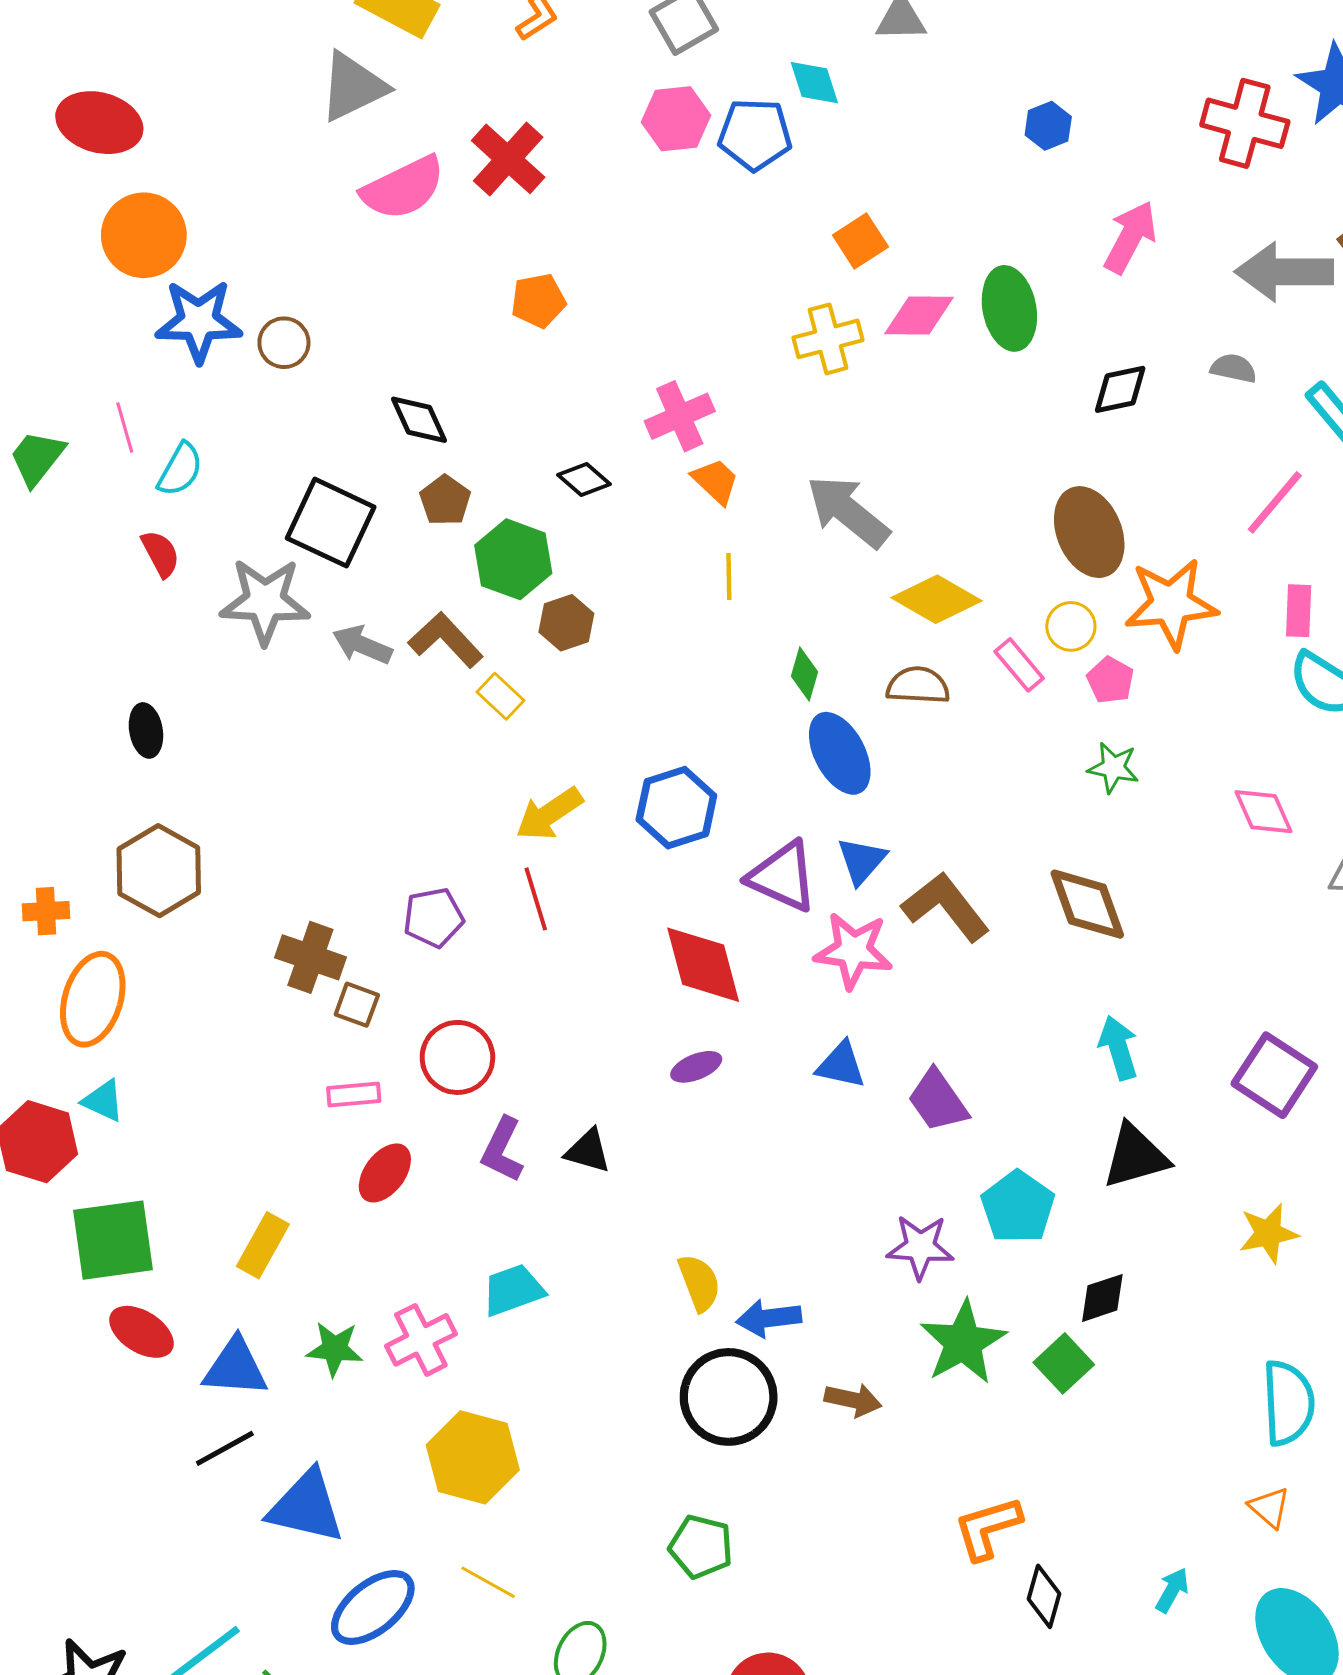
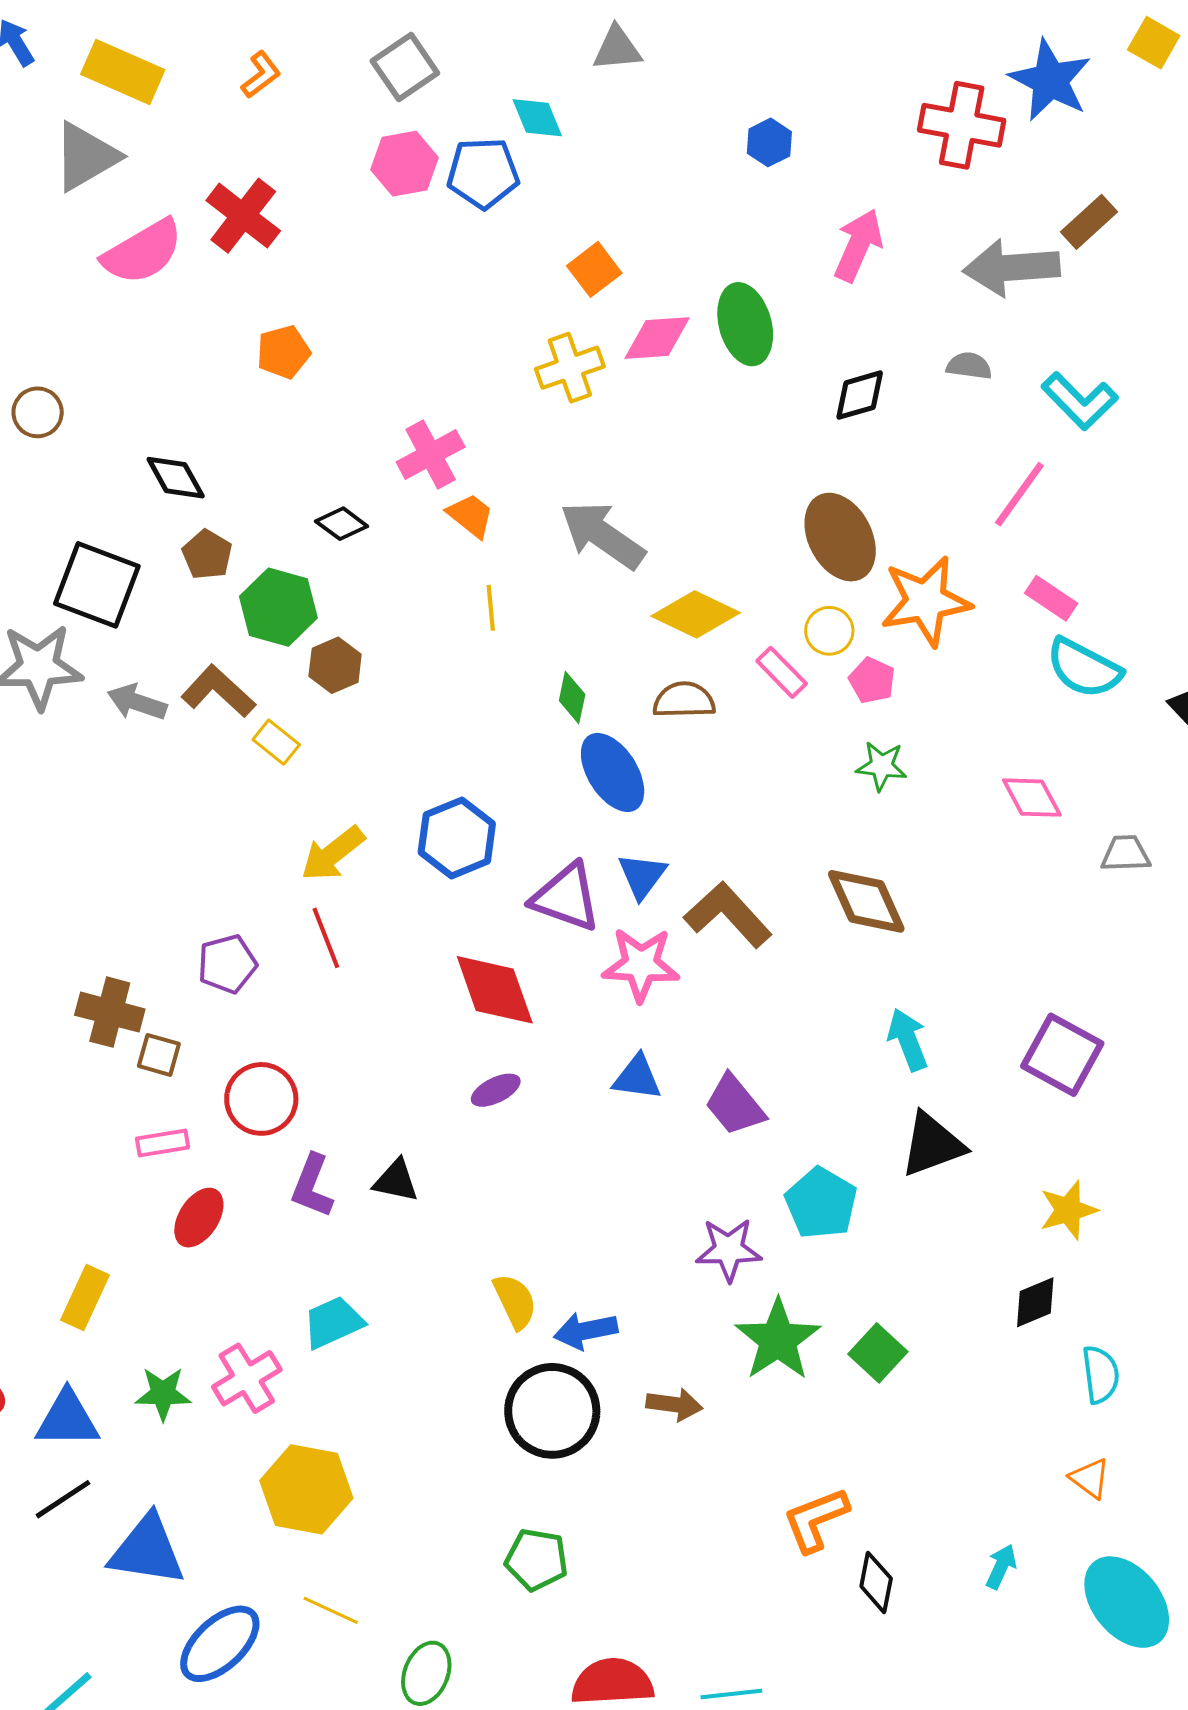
pink rectangle: (1299, 611) -> (1051, 598), turned -54
black diamond: (1102, 1298) -> (1035, 1302), moved
cyan semicircle: (1288, 1403) -> (1101, 1375), size x0.7

